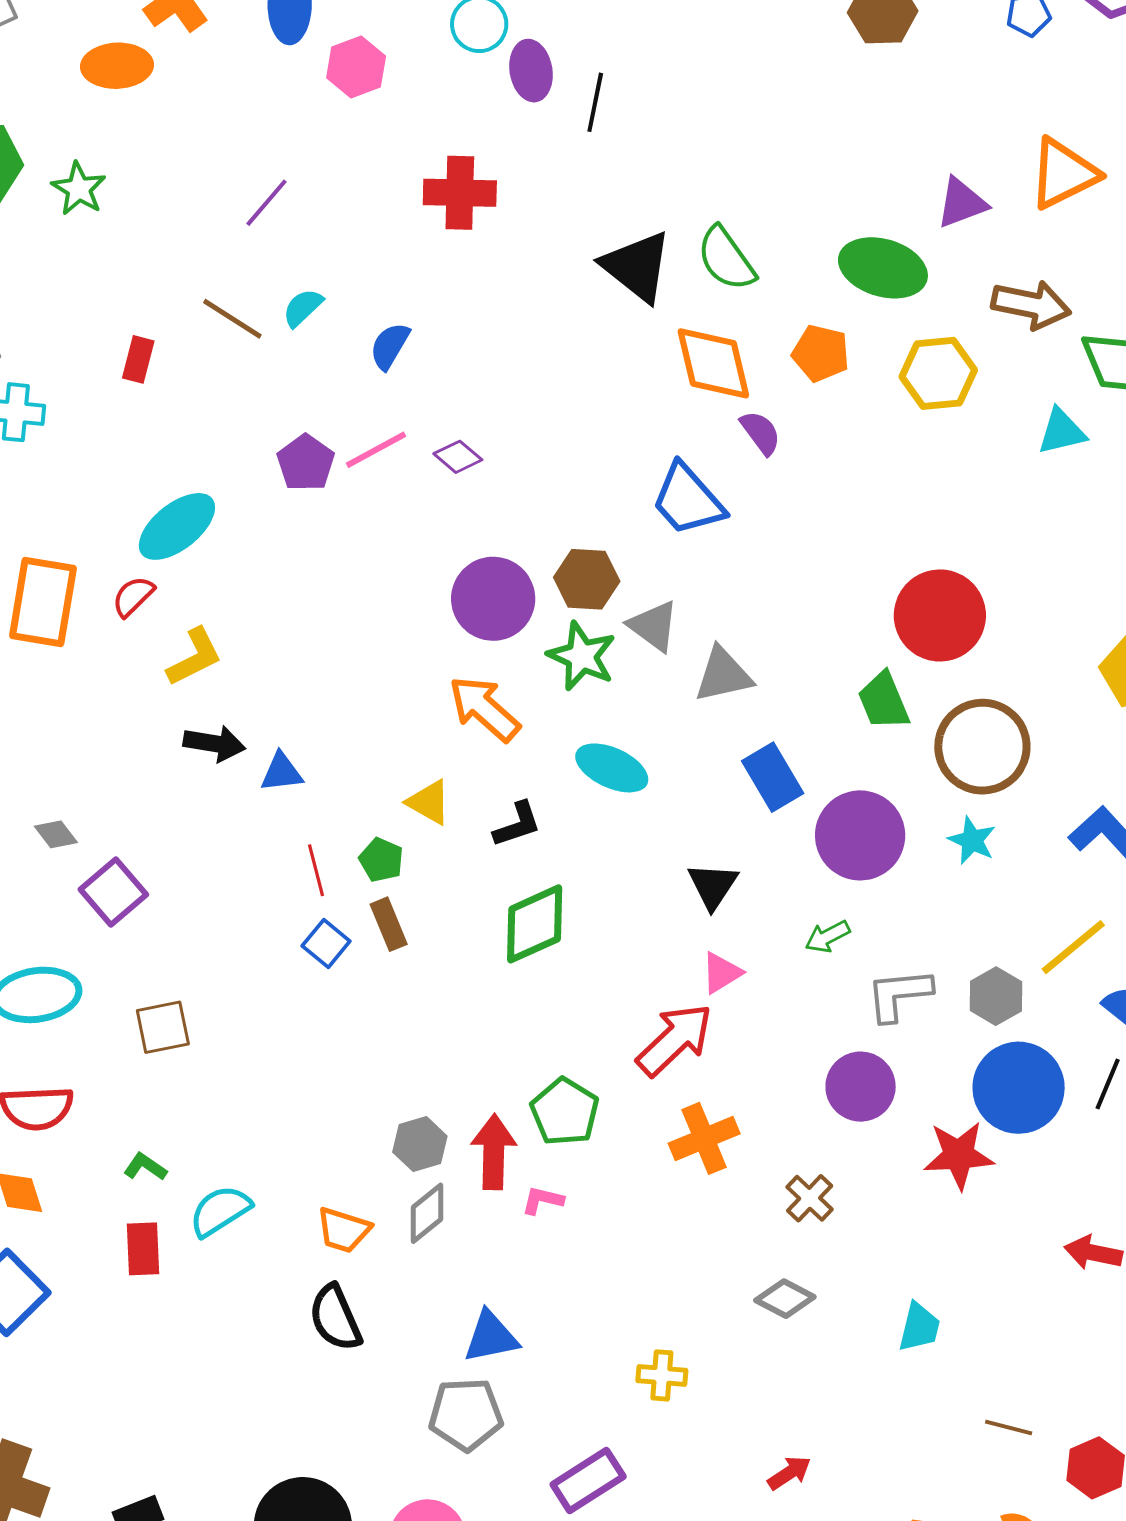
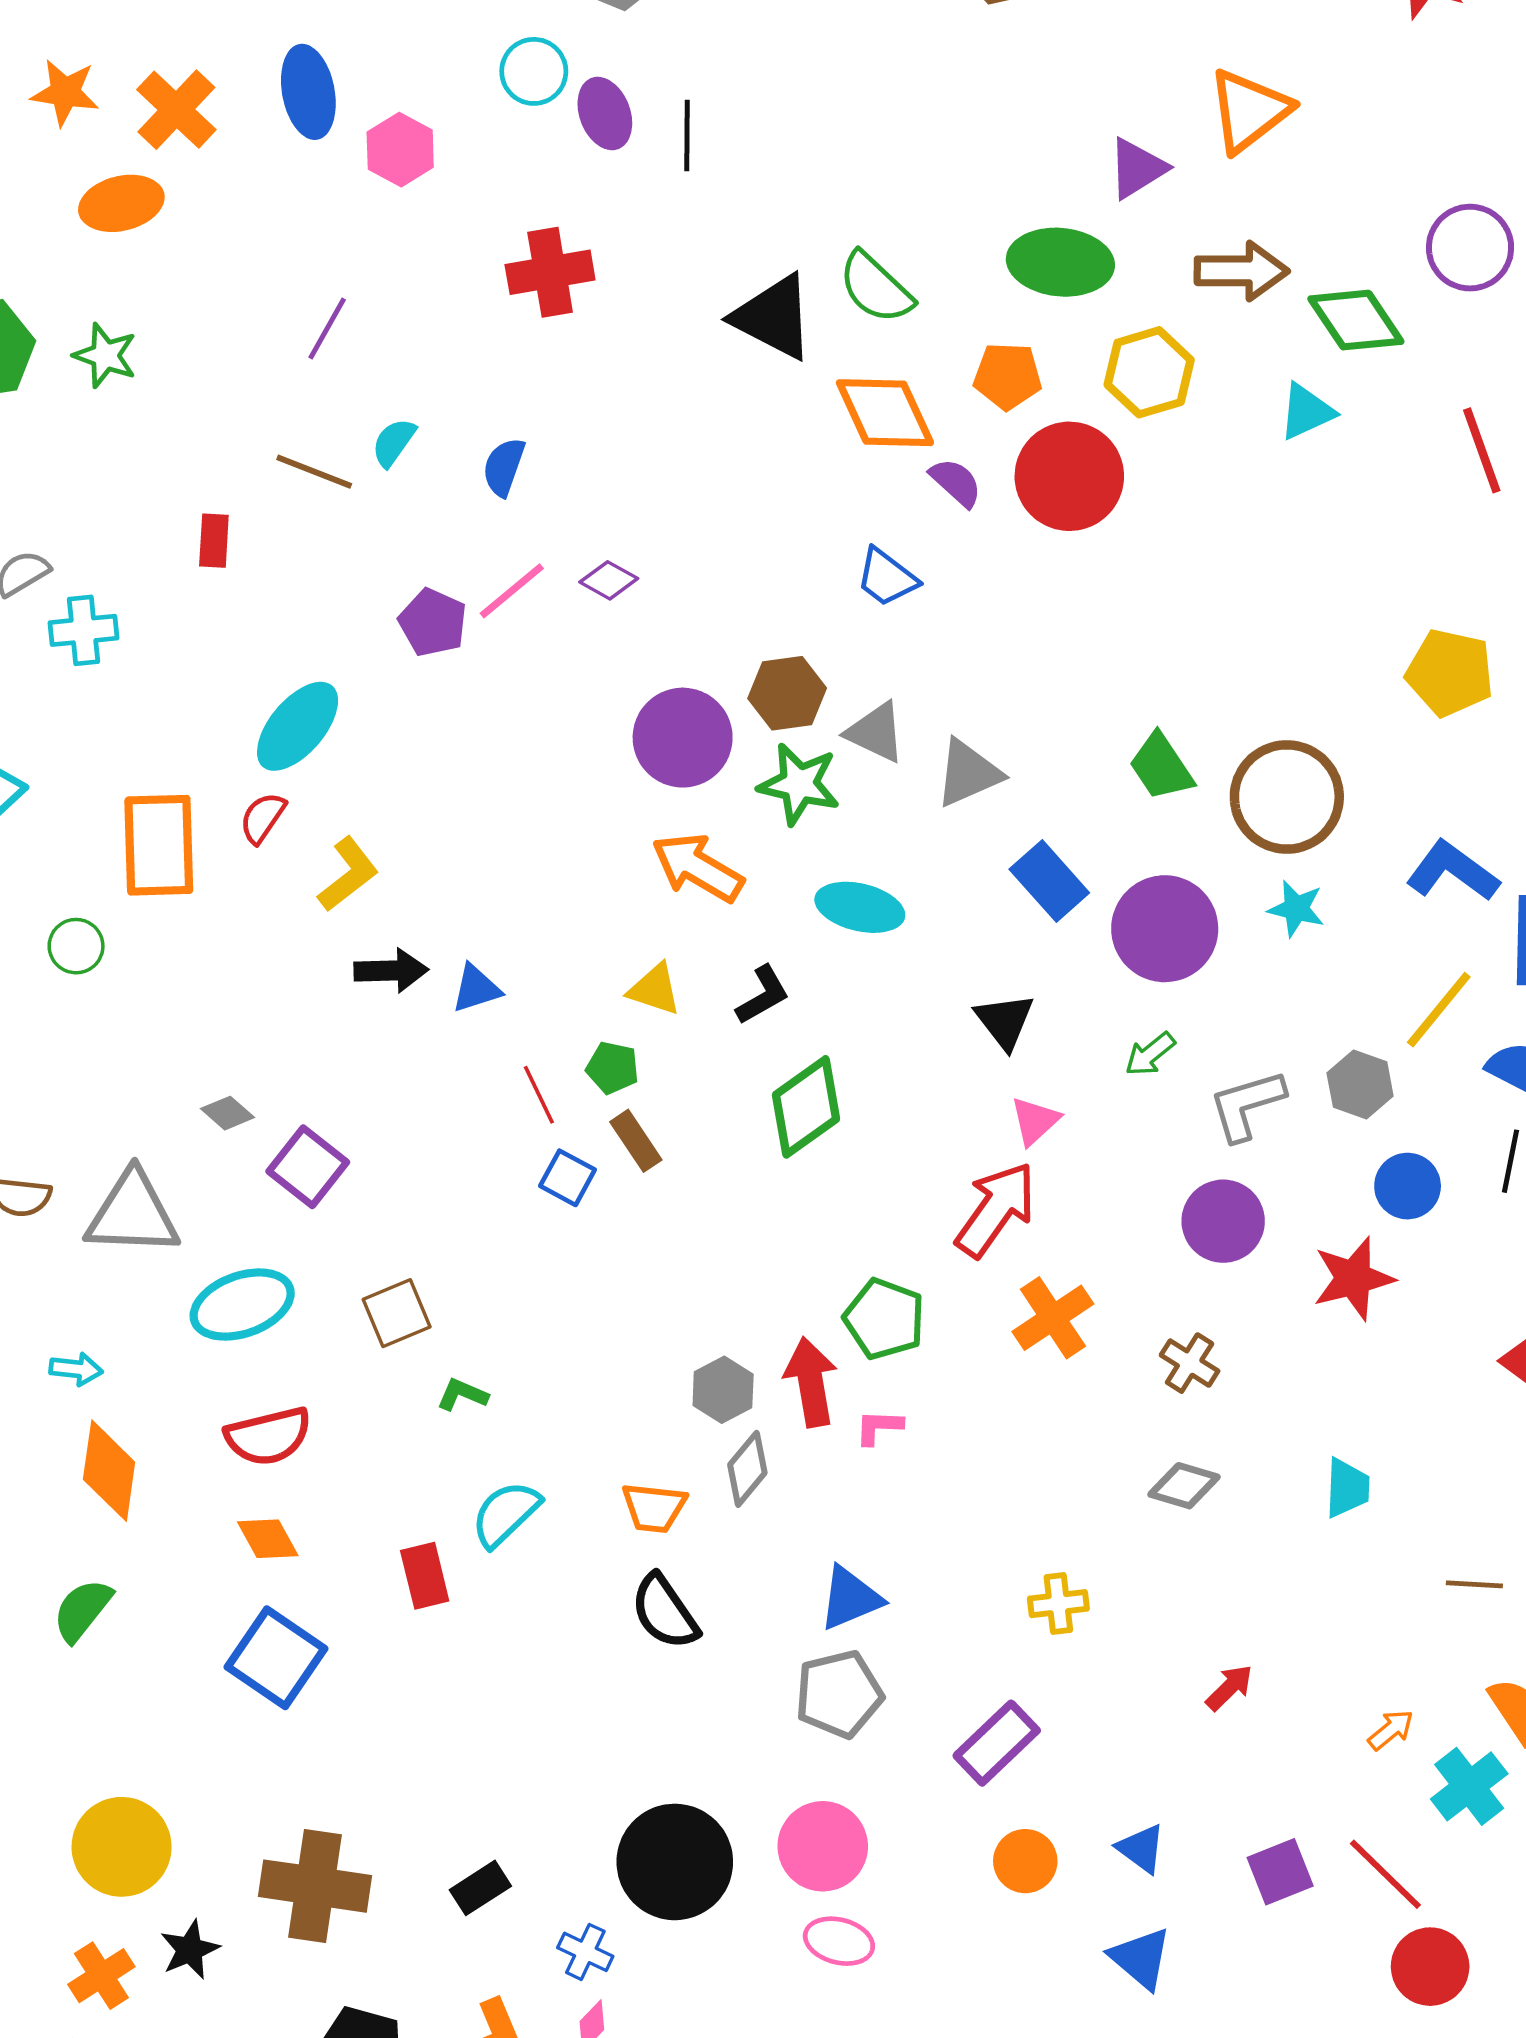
blue trapezoid: (688, 500) -> (887, 577), size x0.7
red circle: (940, 615) -> (1069, 476), moved
blue circle: (1019, 1088) -> (1408, 1186), size x0.6
green L-shape: (145, 1167) -> (462, 1395), moved

